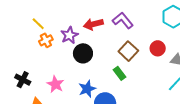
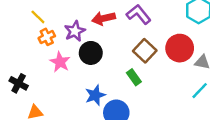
red circle: (158, 48) -> (180, 48), size x1.5
pink star: (55, 84) -> (60, 62), moved

